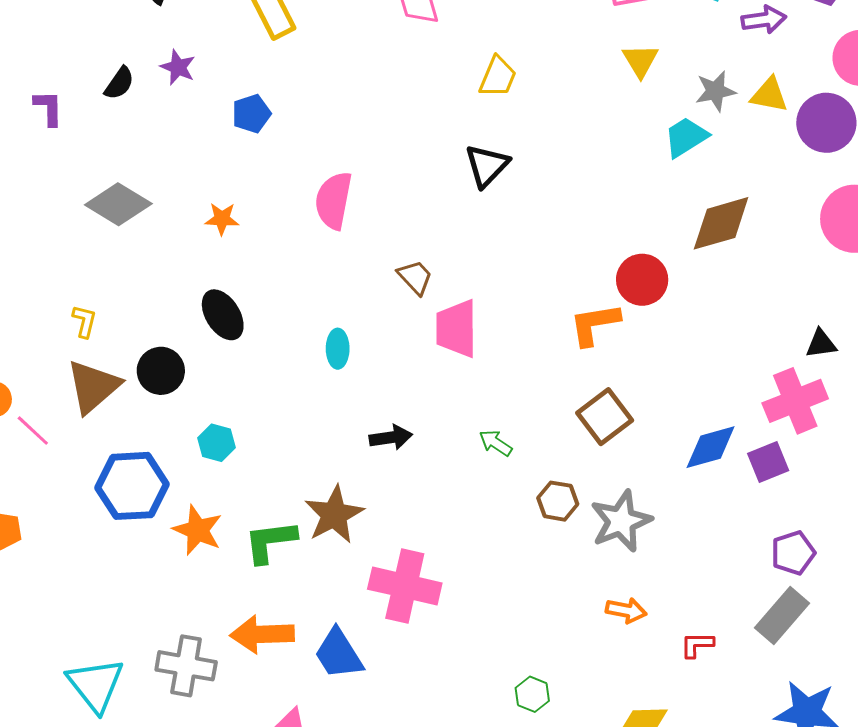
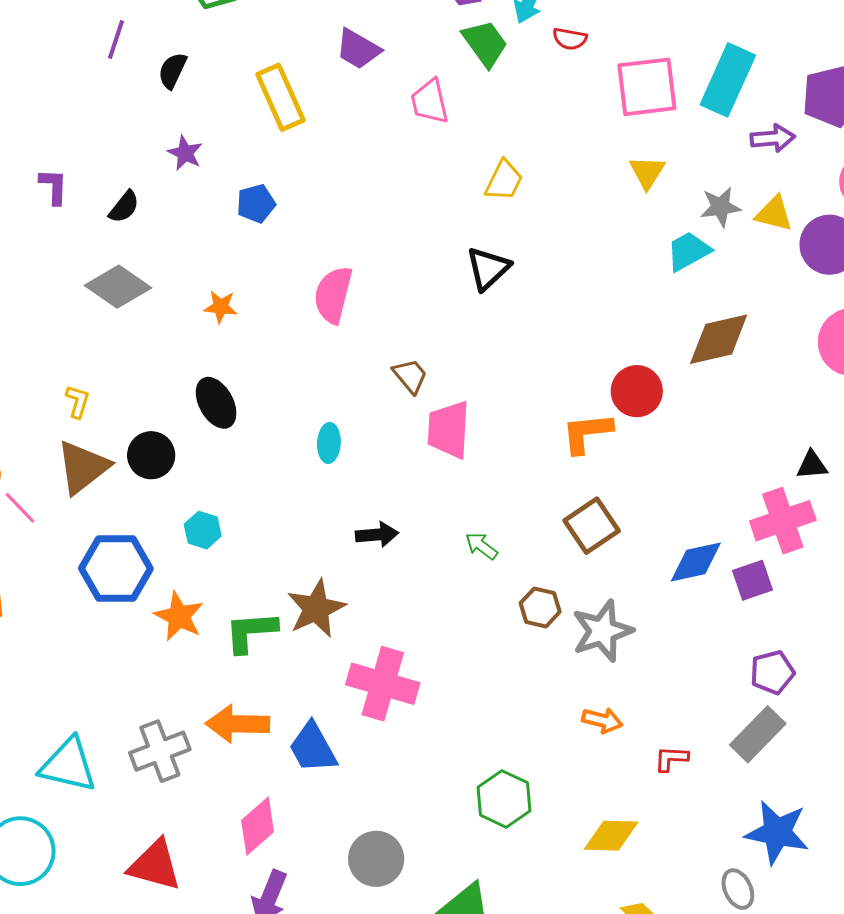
black semicircle: (119, 83) -> (124, 207), moved
gray cross: (186, 666) -> (160, 751), turned -34
cyan triangle: (95, 685) -> (68, 765), turned -42
green hexagon: (532, 694) -> (504, 799), size x1.6

